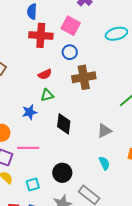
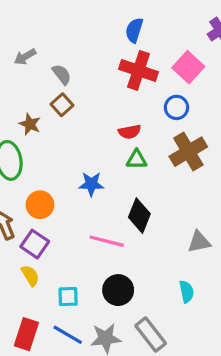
brown cross: (84, 77) -> (188, 152), turned -35
green triangle: (47, 95) -> (137, 159), moved
pink line: (28, 148) -> (107, 241), moved

